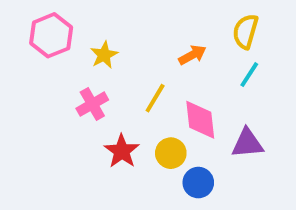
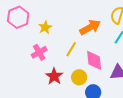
orange arrow: (192, 55) -> (90, 27), size x1.5

